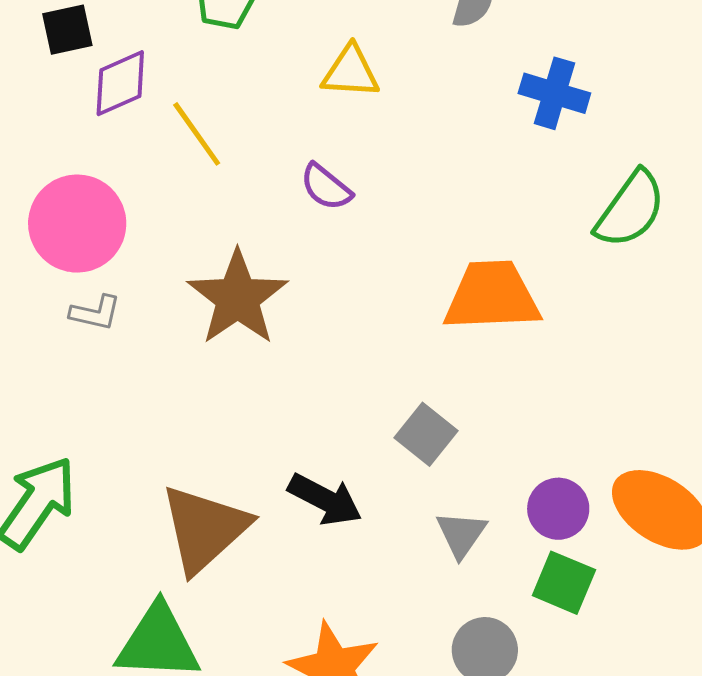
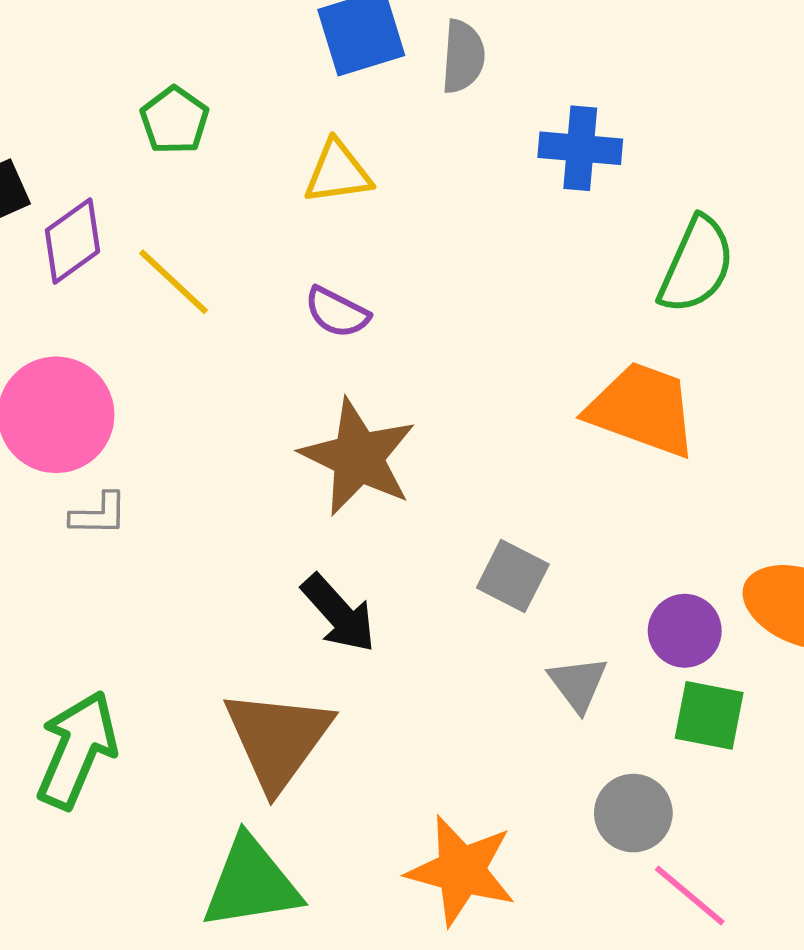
orange trapezoid: (492, 296) -> (642, 409), moved, turned 34
brown star: (238, 298) -> (358, 457), moved
black arrow: (325, 499) -> (339, 613), moved, turned 32

